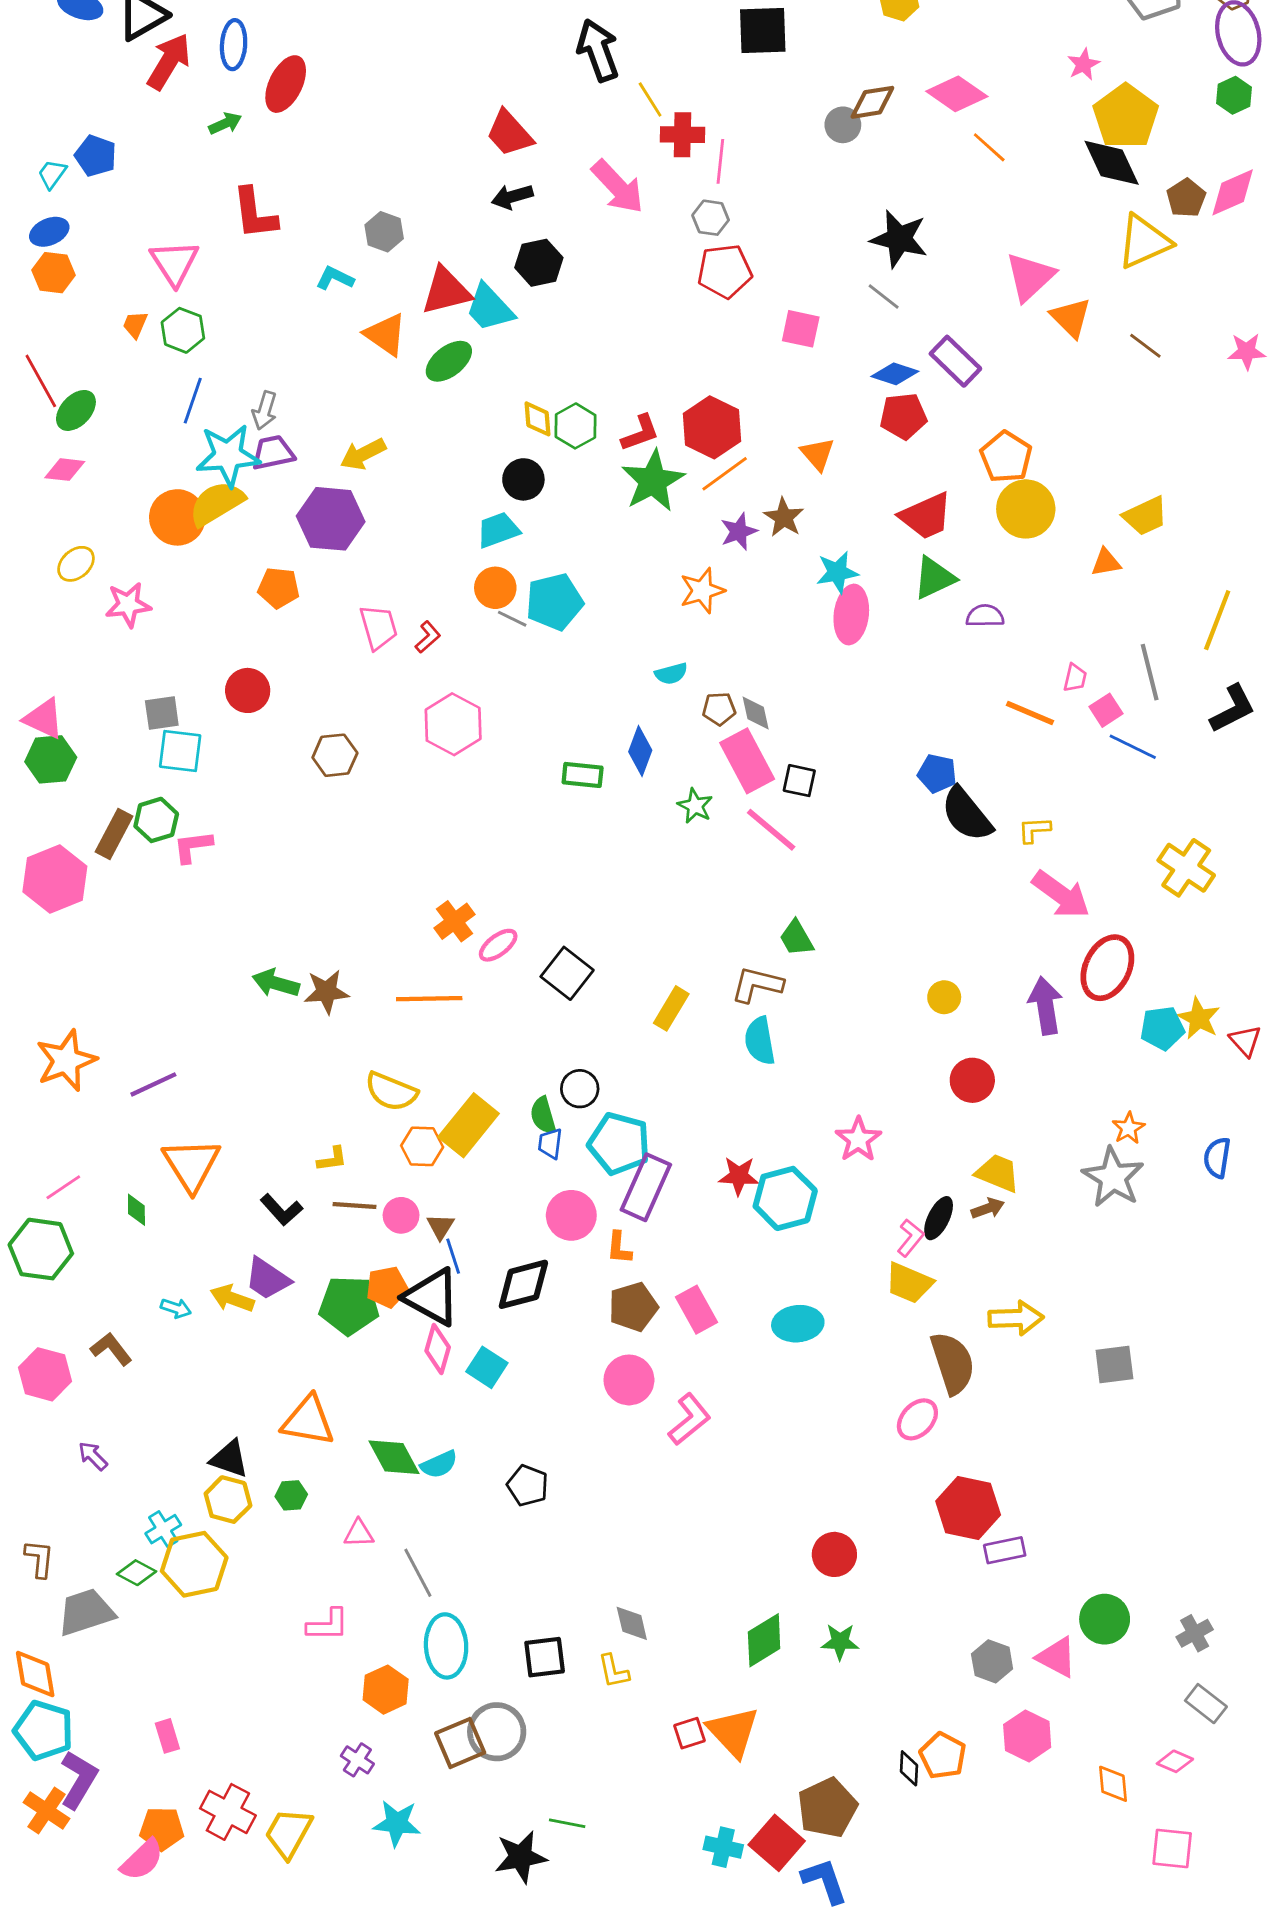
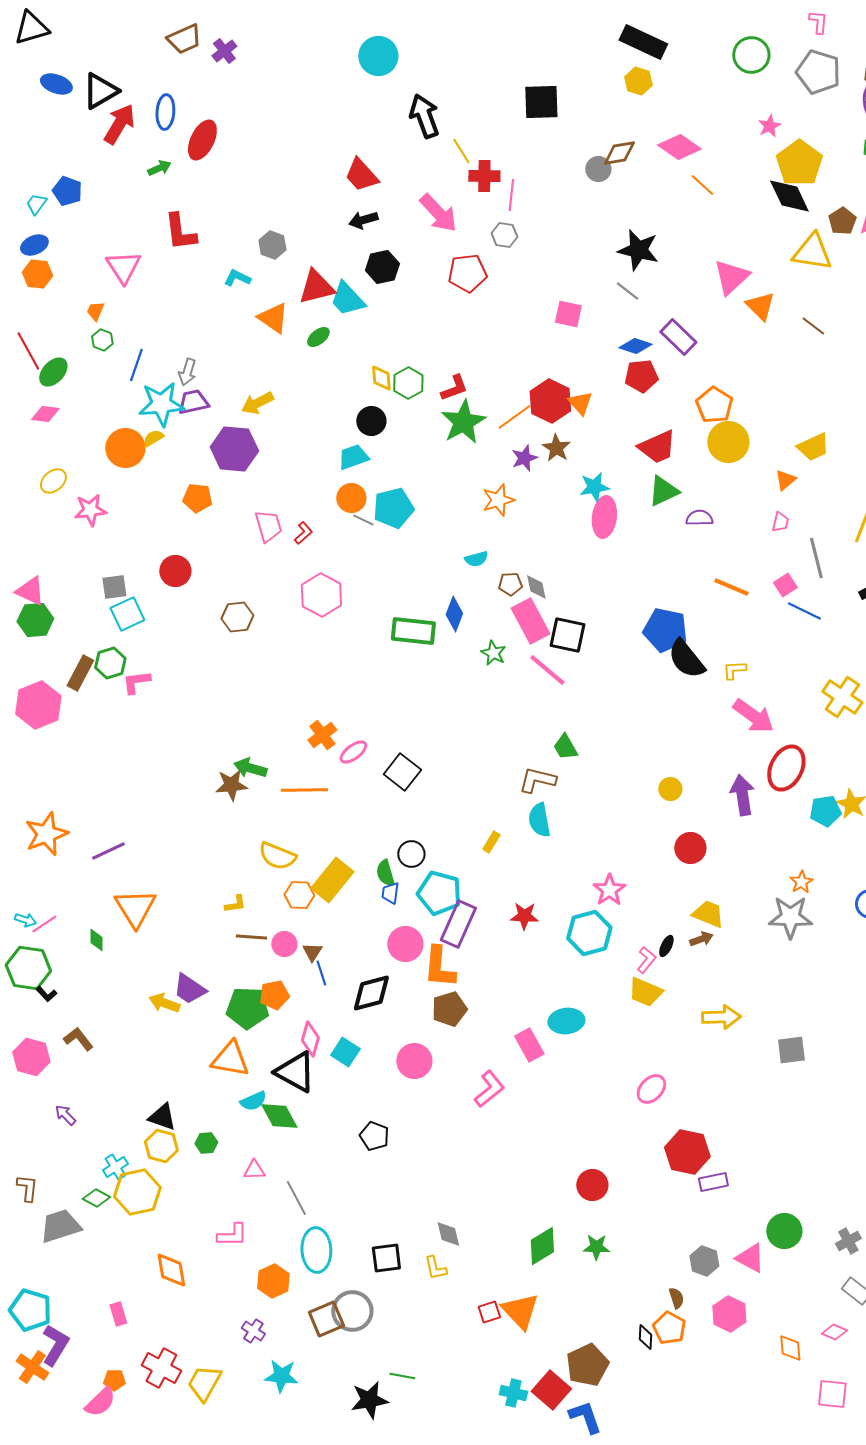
yellow triangle: (1144, 242) -> (812, 252), turned 33
red pentagon: (725, 271) -> (467, 273), moved
green hexagon: (183, 330) -> (102, 340), moved, size x0.7
green ellipse: (449, 361) -> (318, 337), size x0.7
red hexagon: (712, 427) -> (550, 401), moved
yellow semicircle: (217, 503) -> (153, 438), size x0.5
orange triangle: (1106, 562) -> (785, 480), turned -30
pink trapezoid: (1075, 678) -> (780, 522), moved
cyan square: (180, 751) -> (127, 614), turned -32
blue pentagon: (937, 774) -> (665, 630), size x1.6
green rectangle: (583, 775) -> (413, 631), size x1.5
black square: (799, 781) -> (567, 635), size x1.5
green arrow: (276, 983) -> (250, 768), moved
yellow rectangle: (671, 1008) -> (491, 842), moved, size x0.7
gray star: (1113, 1177) -> (790, 917), turned -30
cyan hexagon: (785, 1198) -> (589, 933), moved
black L-shape: (281, 1210) -> (46, 994), moved, size x0.7
black ellipse: (939, 1218) -> (666, 946), size x0.7
orange L-shape: (619, 1248) -> (439, 967), size x1.8
black triangle: (432, 1297) -> (295, 1072), moved
cyan arrow: (176, 1308) -> (25, 920), moved
pink rectangle: (697, 1310) -> (529, 1045), moved
brown semicircle: (953, 1363) -> (676, 1298), moved, size x0.5
pink circle: (629, 1380) -> (414, 1061), moved
orange triangle: (308, 1421) -> (230, 1059), moved
cyan semicircle: (439, 1464) -> (253, 1101), moved
orange diamond: (35, 1674) -> (171, 1270), moved
orange pentagon: (162, 1829) -> (114, 1380), size x0.7

